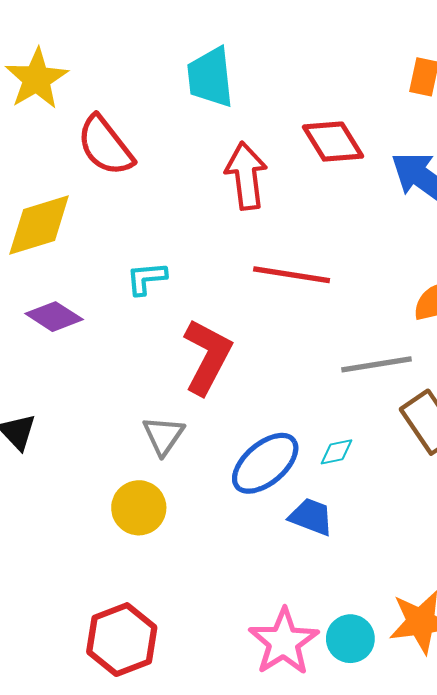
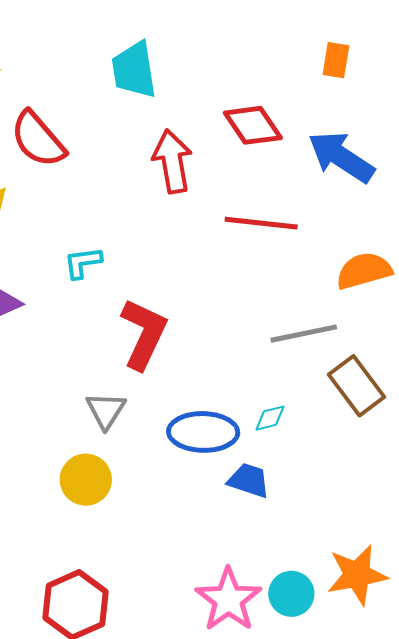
red line: (292, 275) -> (261, 223), moved
blue ellipse: (265, 463) -> (203, 432), turned 44

